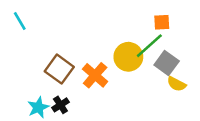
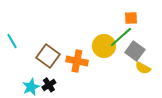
cyan line: (20, 21) -> (12, 41), moved
orange cross: (95, 75) -> (77, 61), turned -30

